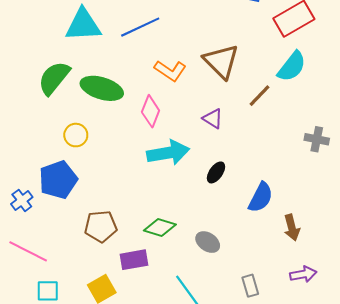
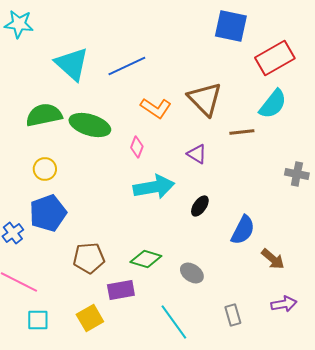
cyan triangle: (83, 25) -> (72, 64), turned 45
green semicircle: (54, 78) -> (44, 115), turned 39
brown line: (260, 96) -> (242, 132), turned 40
pink diamond: (151, 111) -> (137, 147), size x0.7
yellow circle: (76, 135) -> (45, 169), moved
brown arrow: (292, 227) -> (273, 259), turned -35

